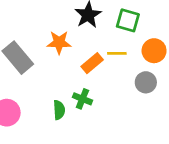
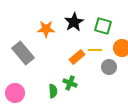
orange star: (59, 42) -> (46, 29), moved
gray circle: (146, 82) -> (109, 67), moved

